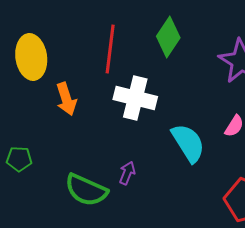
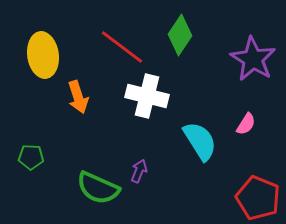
red line: (110, 49) -> (122, 47), turned -60

